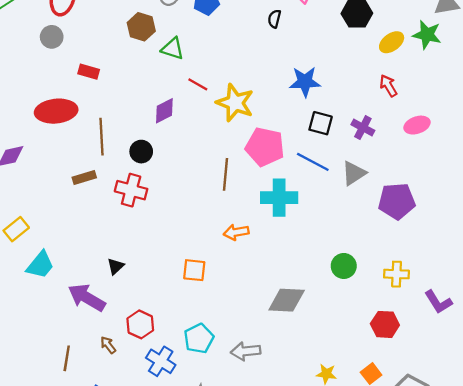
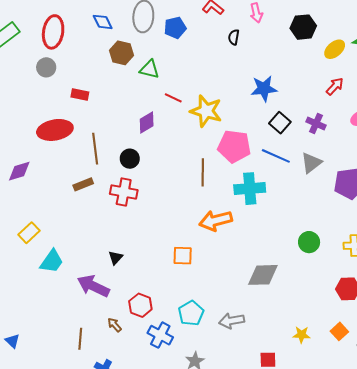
red arrow: (388, 86) -> (335, 86), turned 78
black square: (321, 123) -> (280, 123), turned 30
orange arrow: (236, 232) -> (216, 221), size x1.5

